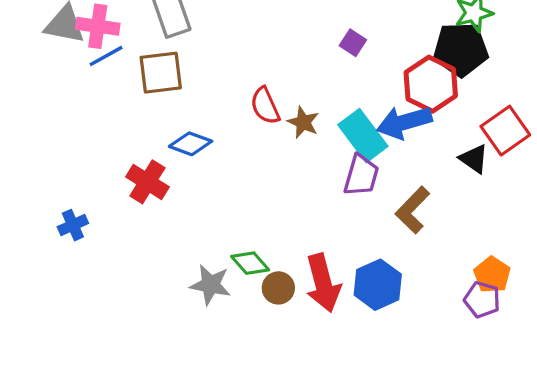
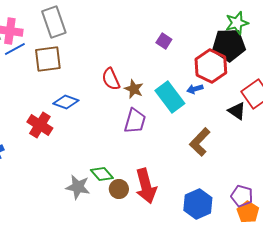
blue arrow: (404, 122) -> (195, 89), size x0.5
purple trapezoid: (361, 175) -> (135, 121), moved
orange pentagon: (492, 275) -> (248, 212), moved
blue hexagon: (378, 285) -> (198, 204), moved

